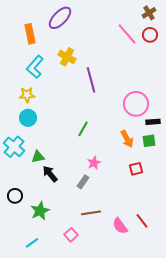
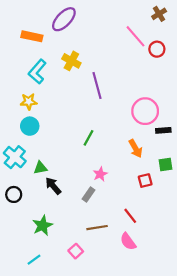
orange rectangle: (30, 34) -> (32, 36), turned -66
red circle: (150, 35) -> (157, 49), moved
green square: (149, 141) -> (165, 165), moved
black circle: (15, 196) -> (14, 194), moved
red line: (142, 221) -> (130, 216), moved

